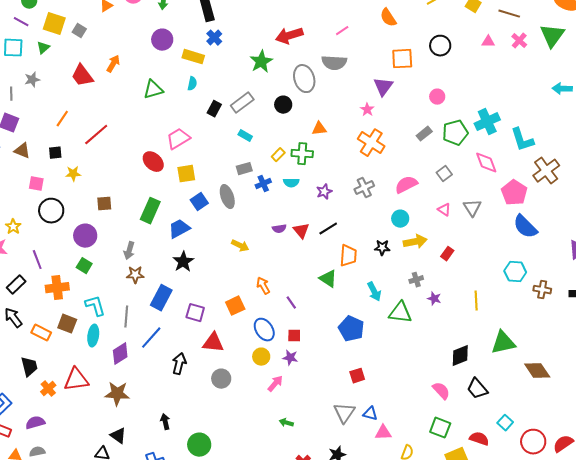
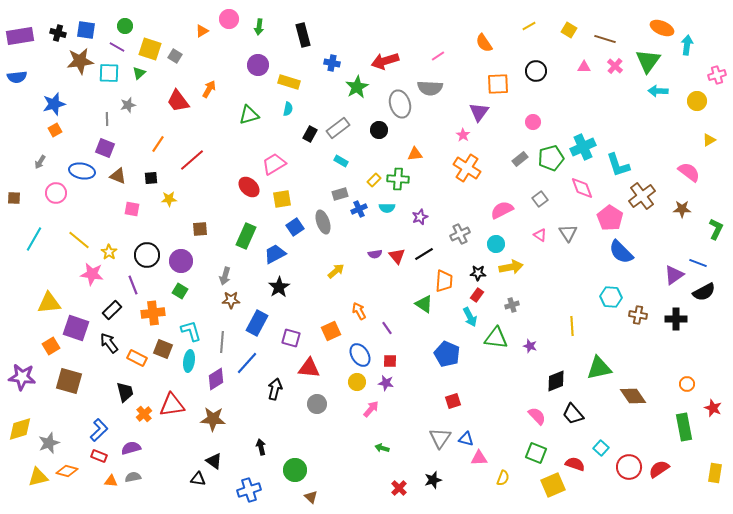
blue cross: (214, 38) -> (332, 63), moved, turned -35
cyan arrow: (562, 89) -> (658, 91), moved
gray cross: (364, 188) -> (460, 234), moved
black circle: (51, 211) -> (147, 255), moved
yellow arrow: (240, 246) -> (336, 271), turned -66
red rectangle: (447, 254) -> (477, 295), moved
purple star: (434, 299) -> (530, 346), moved

